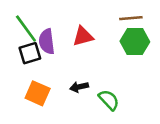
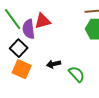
red triangle: (83, 36) -> (43, 21), moved
black square: (30, 53) -> (19, 48), moved, turned -30

